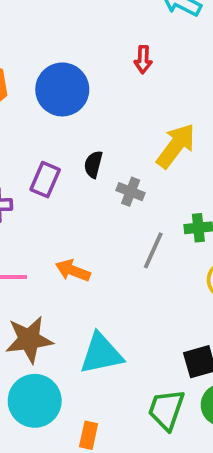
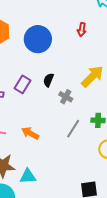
cyan triangle: (101, 354) -> (28, 176), moved, size x0.7

